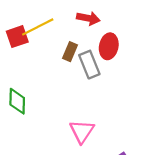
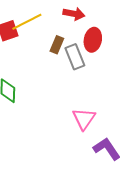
pink triangle: (82, 131) -> (84, 119), moved

